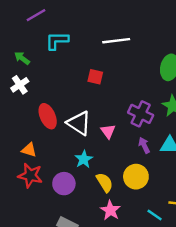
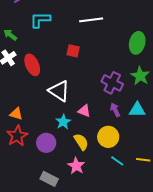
red ellipse: (48, 116) -> (32, 65), moved
pink triangle: (108, 131) -> (84, 111), moved, turned -32
red star: (30, 175) -> (17, 136), turned 30
pink star: (110, 210) -> (76, 166), moved
cyan line: (155, 215) -> (117, 161), moved

